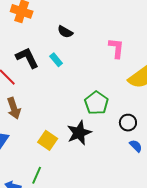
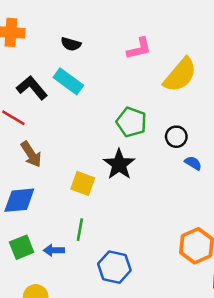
pink L-shape: (116, 48) -> (139, 49), turned 85
cyan rectangle: (56, 60) -> (68, 81), size x1.6

